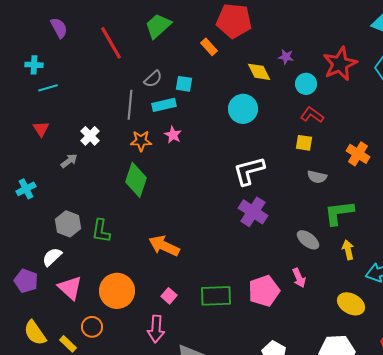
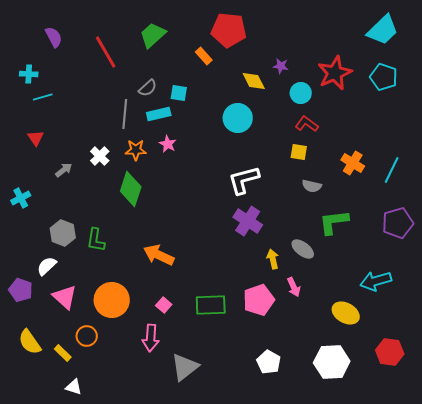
white cross: (90, 136) -> (100, 156), moved
yellow arrow: (348, 250) -> (273, 259), moved

